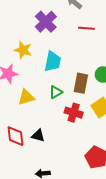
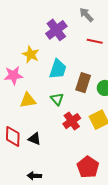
brown rectangle: (81, 83) -> (83, 83), moved
green triangle: (56, 92) -> (57, 99), turned -48
red cross: (74, 113) -> (72, 121), turned 30

